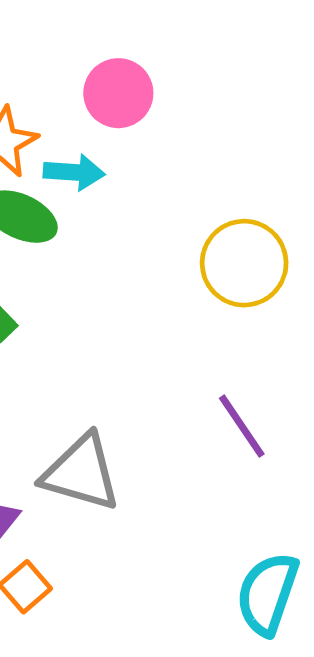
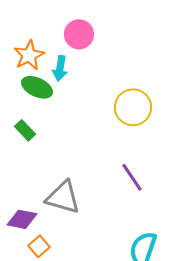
cyan arrow: (74, 172) -> (60, 68), turned 95

